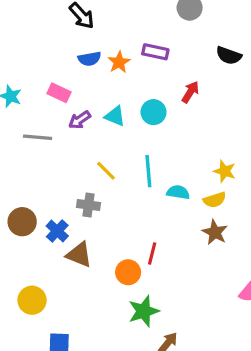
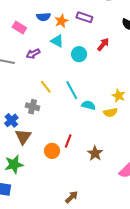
pink rectangle: (59, 93) -> (19, 28), moved
cyan triangle: (115, 116) -> (57, 41), moved
cyan line: (148, 171) -> (72, 90), turned -30
brown star: (215, 232) -> (95, 153), moved
brown triangle: (79, 255) -> (23, 137), turned 36
green star: (144, 311) -> (14, 164), moved

